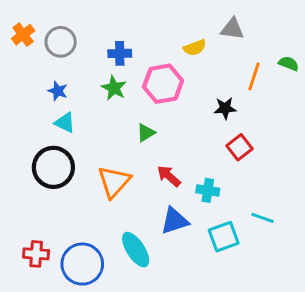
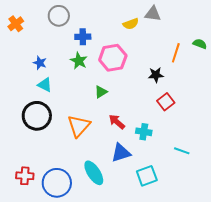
gray triangle: (232, 29) -> (153, 14), moved
gray circle: (61, 42) -> (59, 16), moved
yellow semicircle: (195, 48) -> (131, 24), moved
cyan square: (224, 237) -> (147, 176), moved

